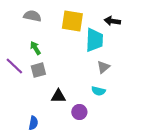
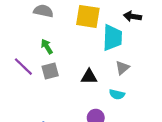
black triangle: (58, 96) -> (89, 77), moved

